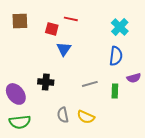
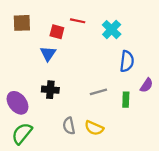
cyan cross: (120, 27) -> (112, 30), moved
blue triangle: (64, 49) -> (48, 54), moved
purple semicircle: (134, 78) -> (147, 85), turned -40
green semicircle: (20, 122) -> (22, 133), turned 135

